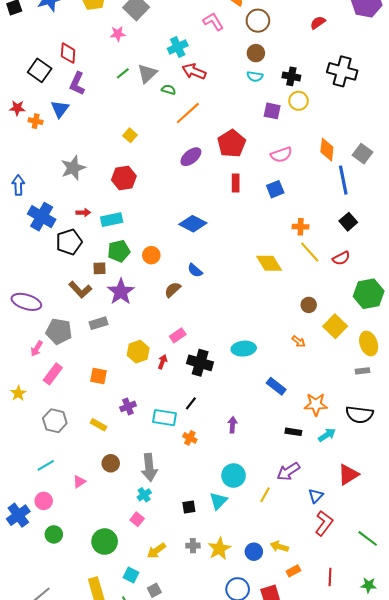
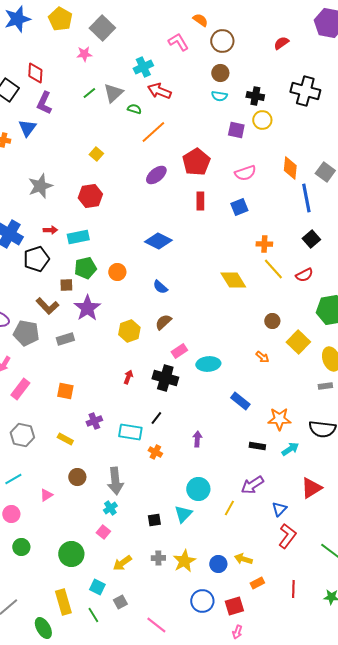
brown semicircle: (173, 290) -> (163, 322), moved
gray pentagon: (59, 331) -> (26, 333), moved
pink rectangle: (178, 335) -> (179, 351), moved
yellow hexagon: (138, 352) -> (129, 331), moved

